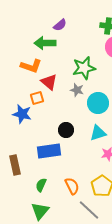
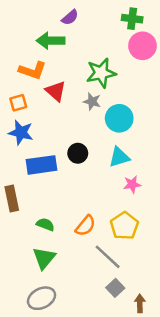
orange square: (37, 98) -> (18, 103), moved
blue rectangle: (49, 151) -> (42, 165), moved
green semicircle: (41, 185) -> (45, 224), turned 88
orange semicircle: (72, 186) -> (86, 226), turned 66

